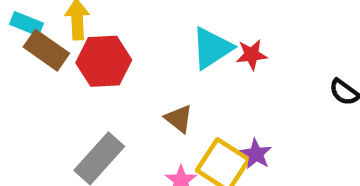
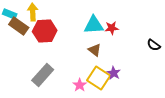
cyan triangle: (212, 48) -> (94, 25), turned 30
brown triangle: (179, 119) -> (95, 50), moved

